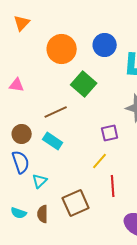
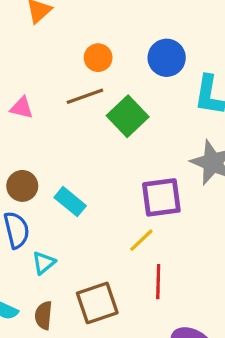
orange circle: (62, 49) -> (98, 58), size x0.6
brown line: (56, 112) -> (85, 96), moved
purple square: (110, 133) -> (161, 197), size x1.5

